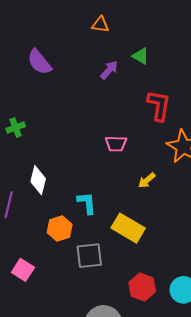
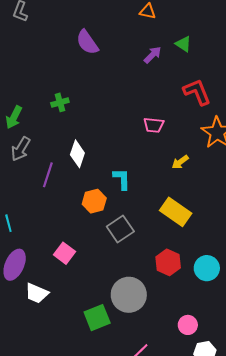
red L-shape: (159, 105) -> (197, 92), turned -36
yellow rectangle: (128, 228) -> (176, 212), moved
gray square: (89, 256) -> (120, 229), turned -32
pink square: (23, 270) -> (64, 253), moved

